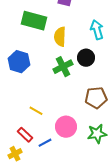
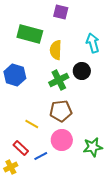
brown pentagon: (96, 98) -> (61, 111), moved

